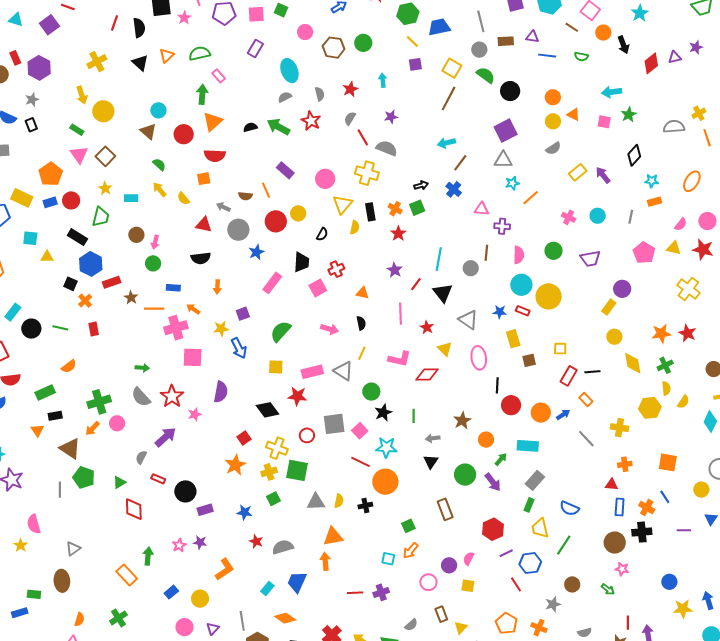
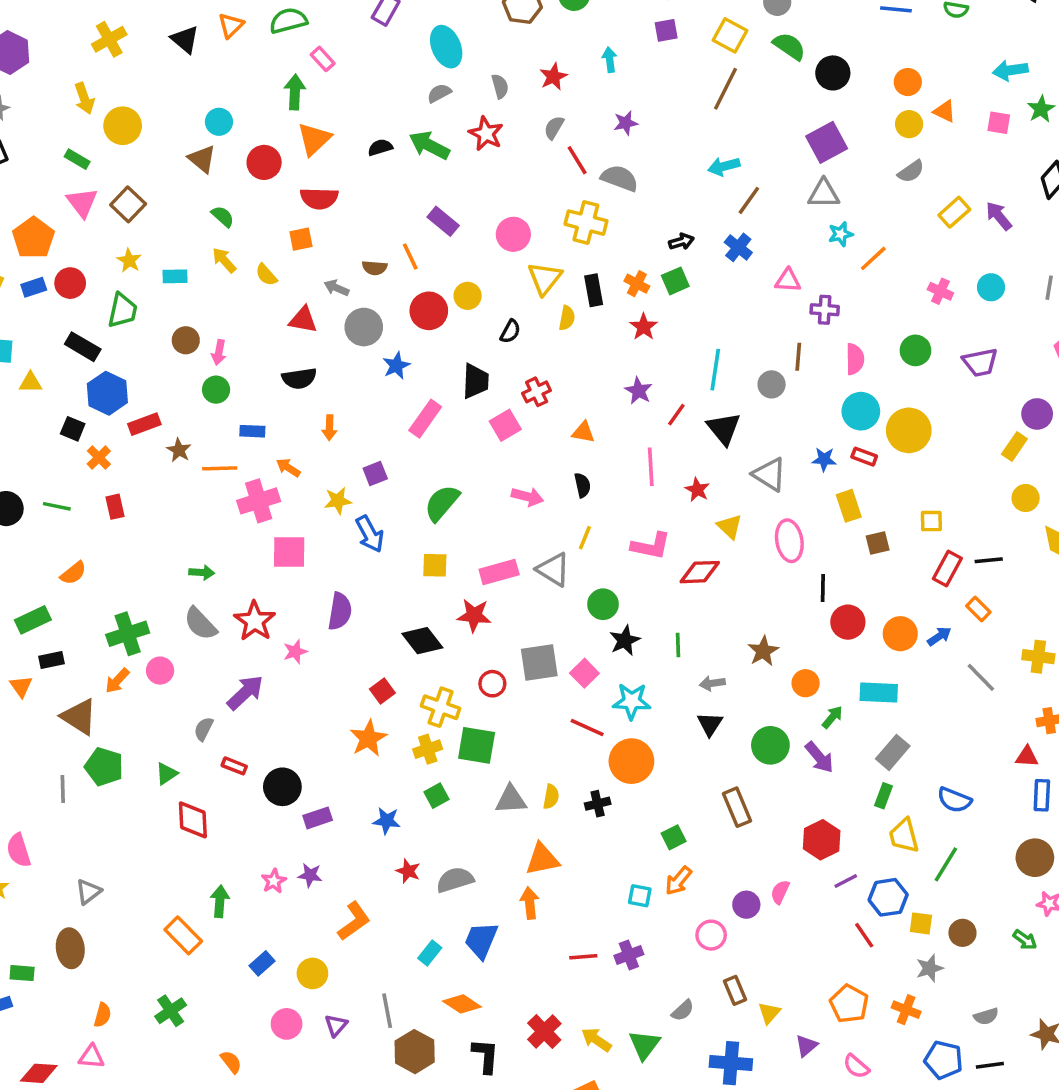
yellow square: (468, 586) -> (921, 923), moved

